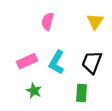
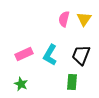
pink semicircle: (47, 21) -> (64, 19), moved
green star: (34, 91) -> (21, 84), moved

